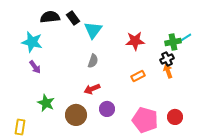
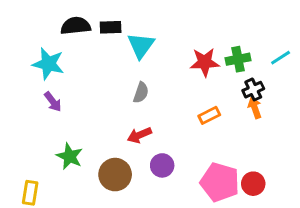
black rectangle: (73, 18) -> (111, 27), turned -56
green cross: (173, 42) -> (238, 59), moved
red circle: (175, 117) -> (253, 184), moved

